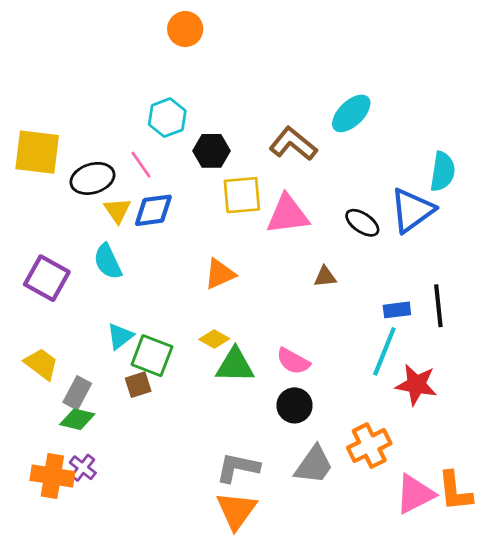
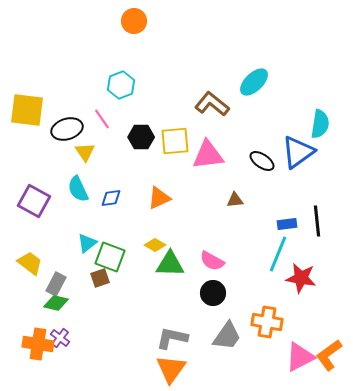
black hexagon: (211, 151) -> (141, 137), moved
blue diamond: (153, 210) -> (111, 198), moved, size x0.7
orange cross: (369, 446) -> (267, 322), turned 36
orange L-shape: (455, 491) -> (329, 355), turned 60

